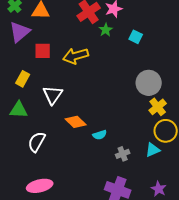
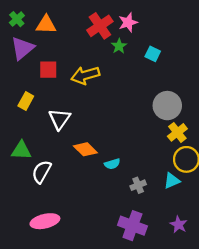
green triangle: (19, 110) -> (21, 150), moved

